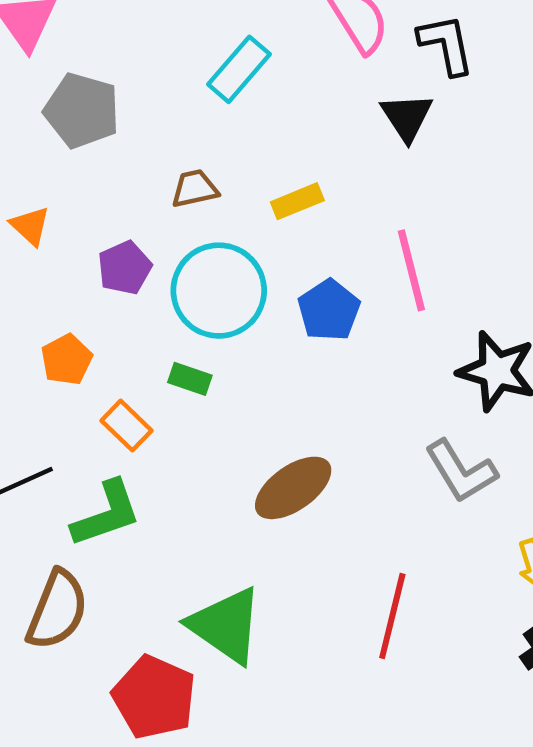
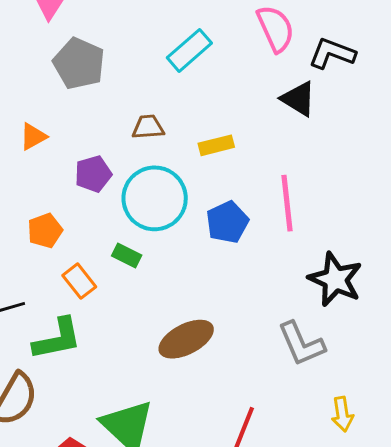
black L-shape: (446, 44) -> (332, 53), turned -66
black triangle: (407, 117) -> (298, 99), turned -33
orange triangle: (30, 226) -> (33, 137), turned 40

